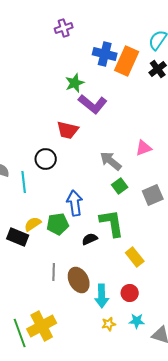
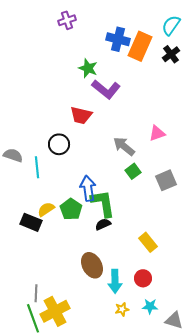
purple cross: (64, 28) -> (67, 20), moved
green star: (75, 83) -> (88, 68), turned -30
green L-shape: (112, 223) -> (103, 203), moved
green pentagon: (58, 224) -> (71, 209), turned -30
gray line: (54, 272) -> (36, 293), moved

